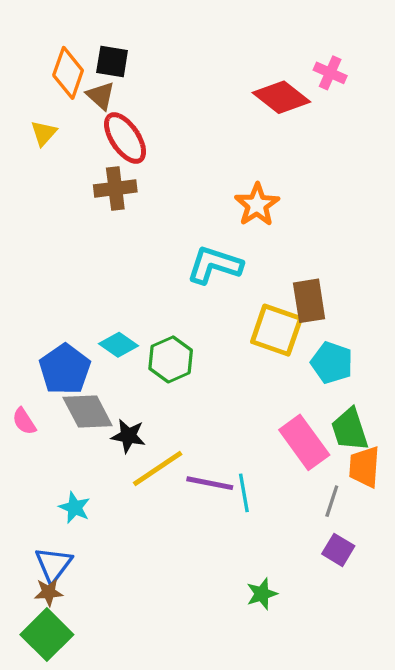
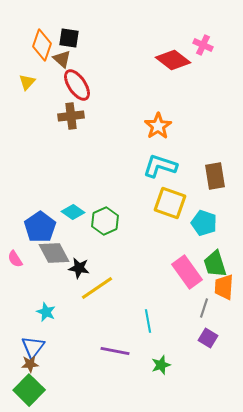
cyan L-shape: (215, 265) -> (160, 166), moved
brown rectangle: (309, 301) -> (215, 176), moved
purple line: (210, 483) -> (115, 351), moved
cyan line: (244, 493) -> (148, 321), moved

